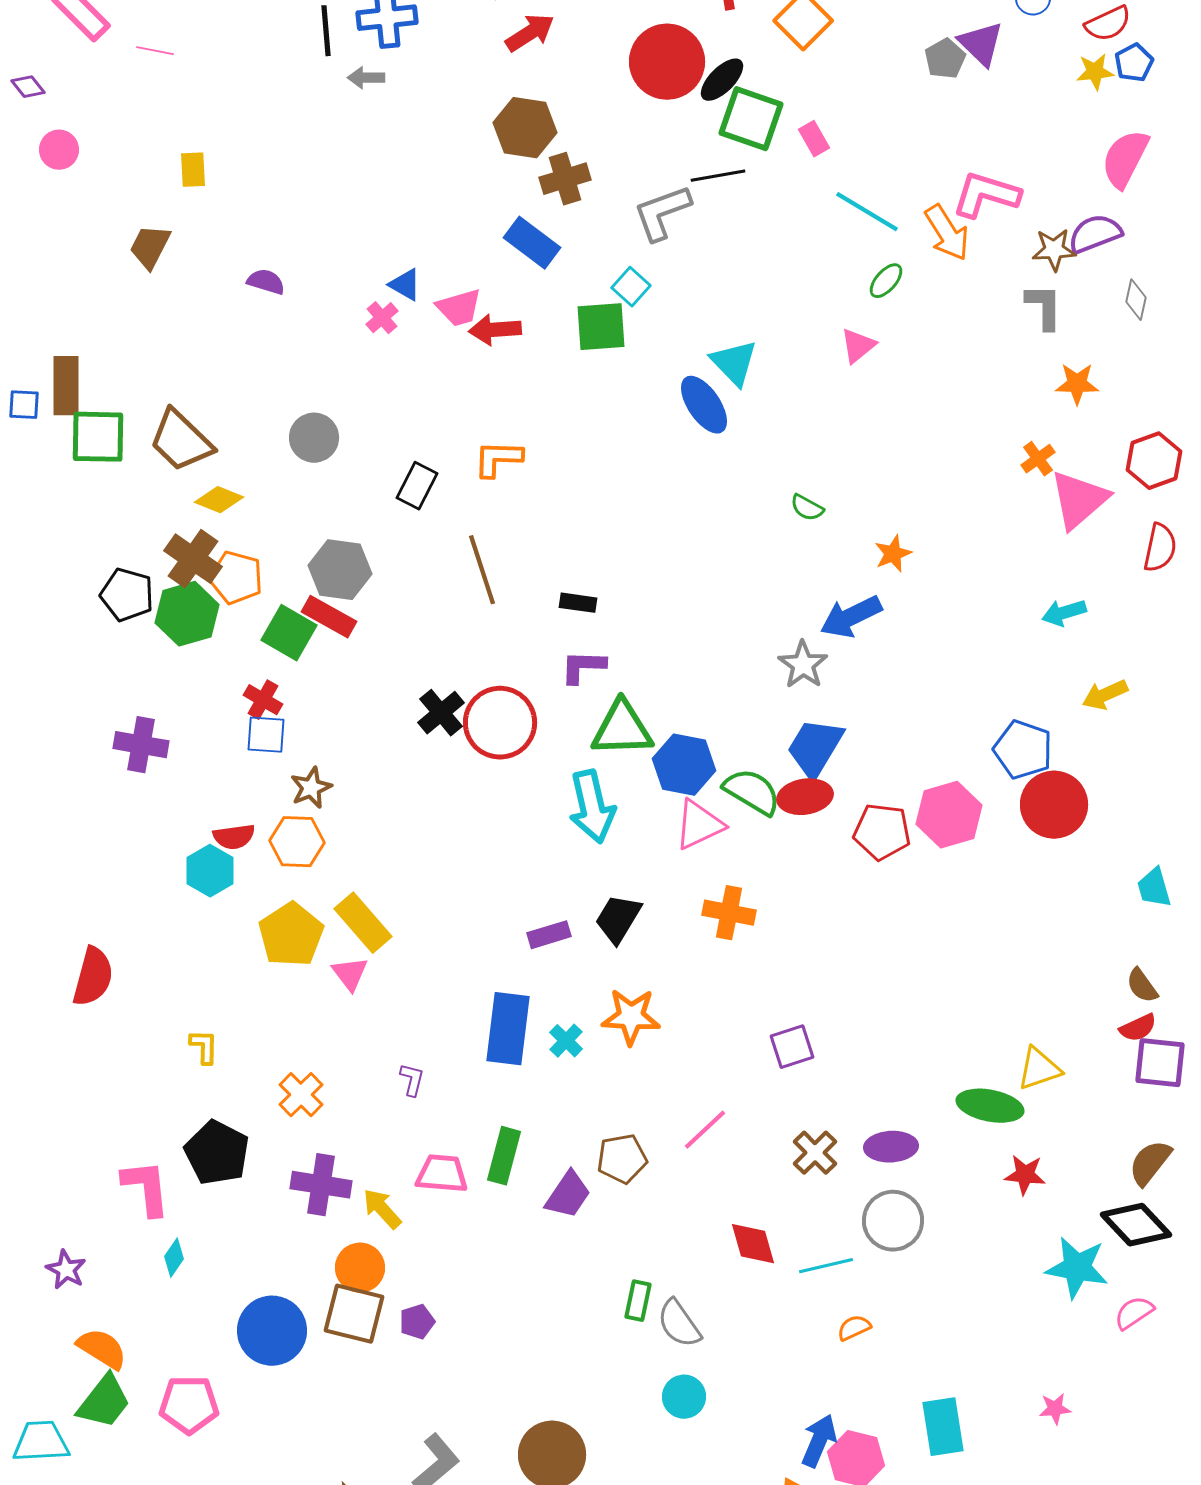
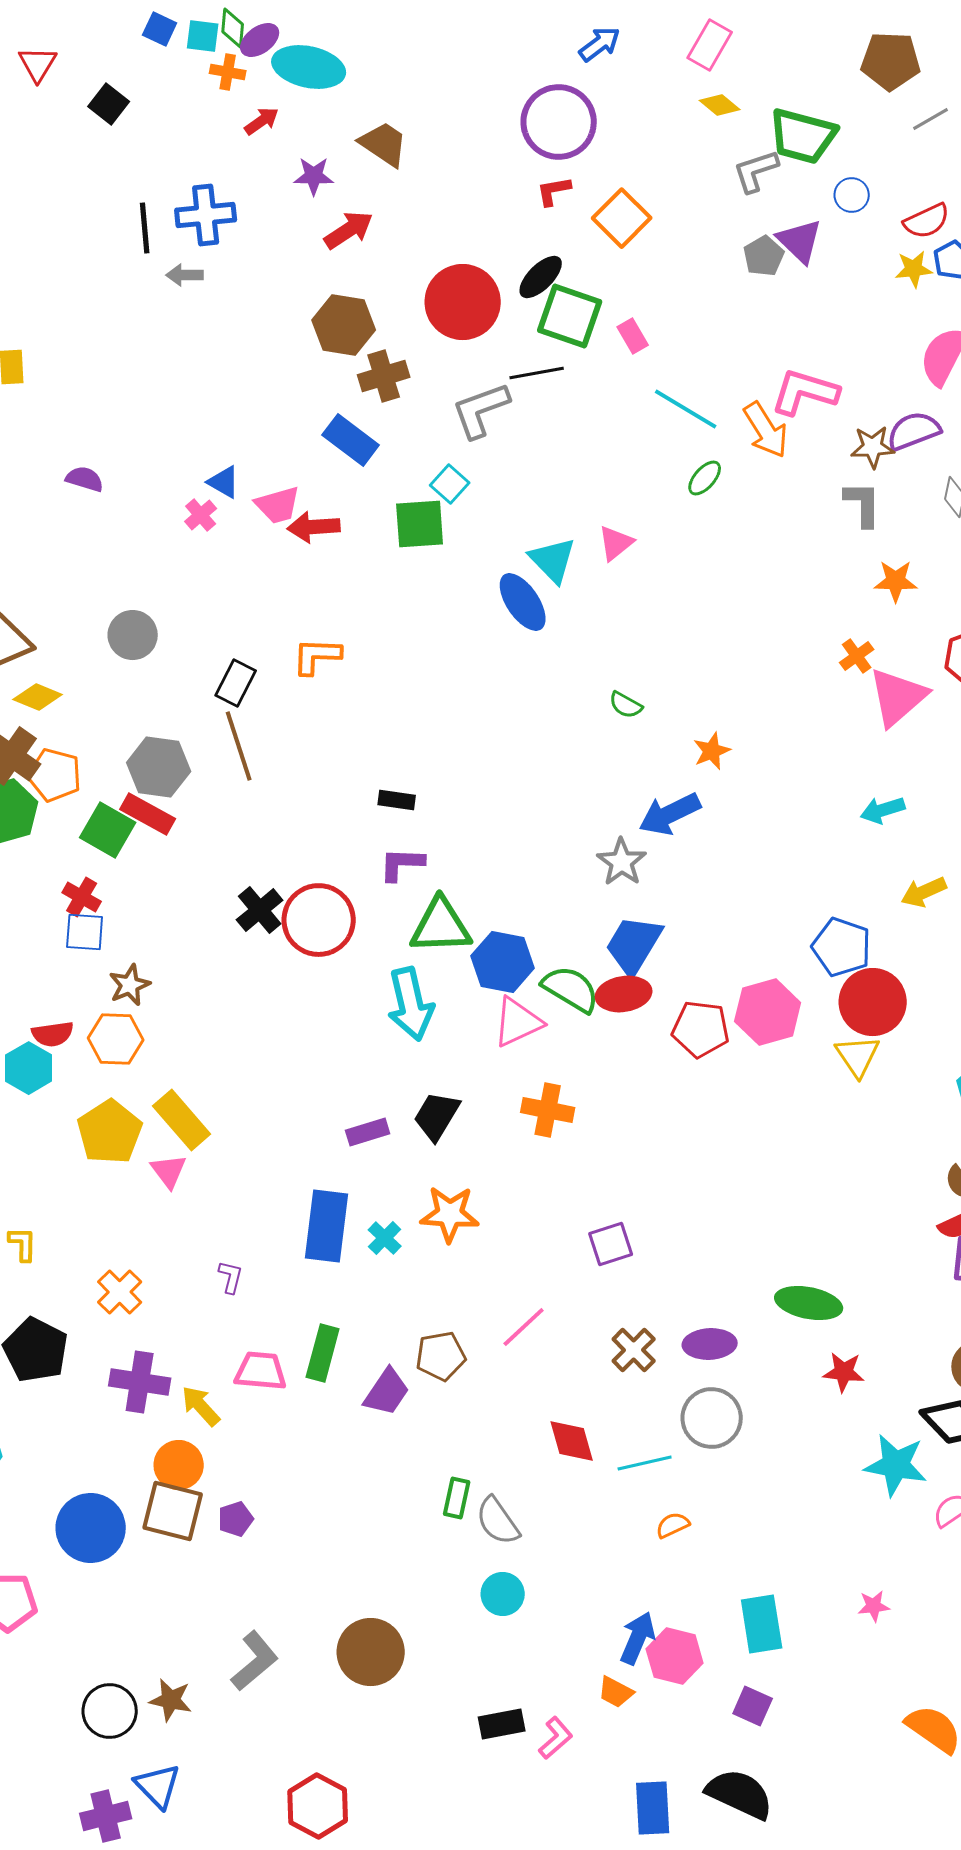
red circle: (667, 62) -> (463, 302), moved
pink triangle: (858, 346) -> (616, 543), moved
brown line: (482, 570) -> (239, 746), moved
yellow triangle: (1039, 1069) -> (858, 1056), moved, turned -45

